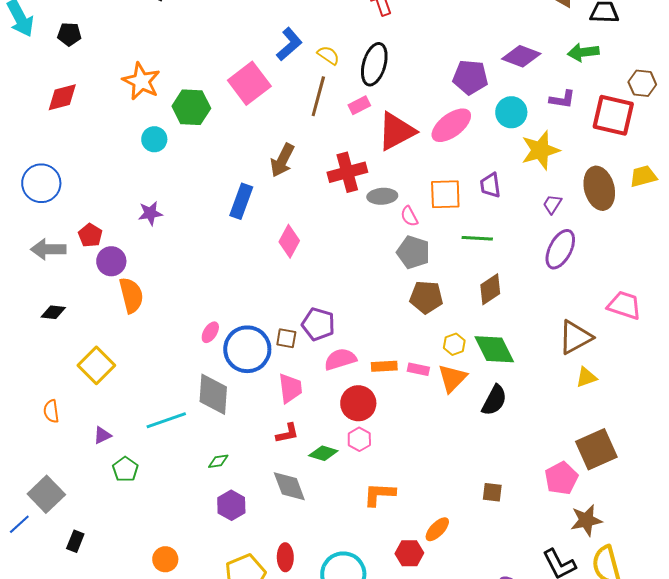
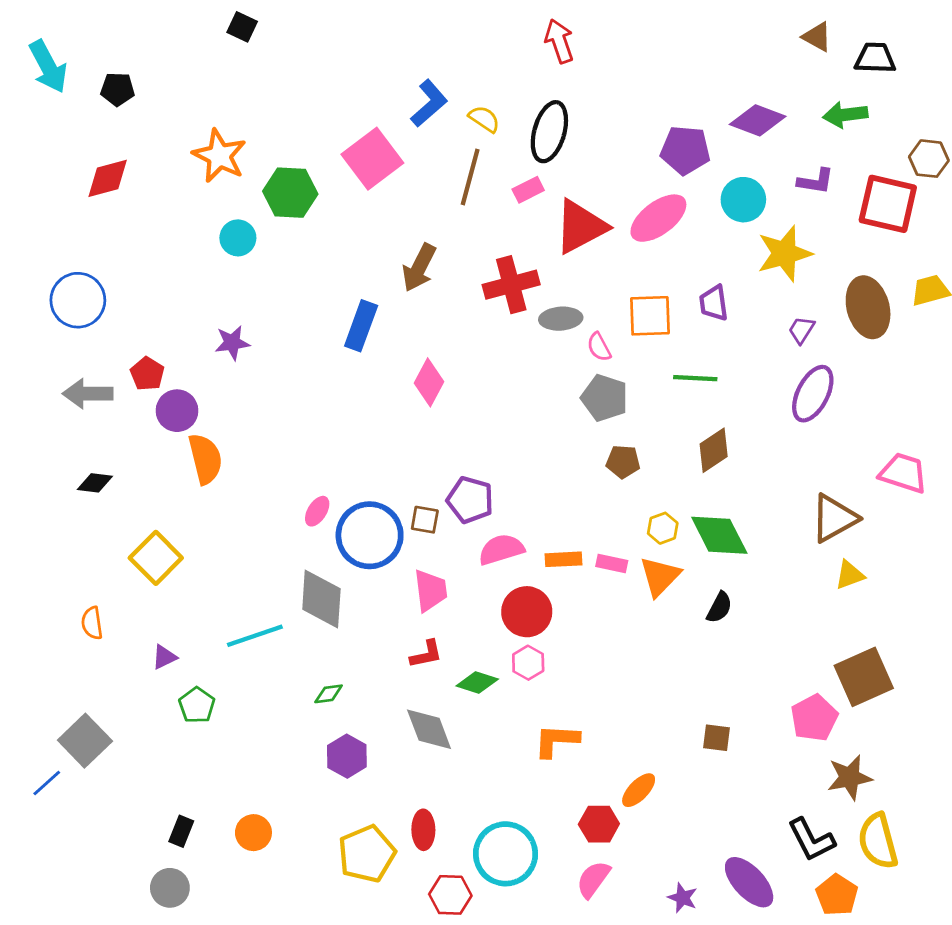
brown pentagon: (426, 297) -> (623, 462), size x0.7
black semicircle: (494, 400) -> (719, 607), size x0.7
black rectangle: (75, 541) -> (181, 831), moved

